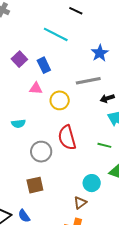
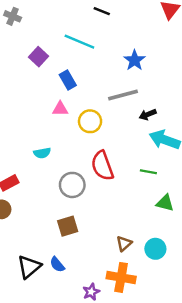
purple square: (19, 59) -> (39, 57), moved
cyan circle: (92, 183) -> (155, 249), moved

